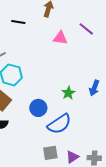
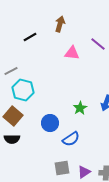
black line: (18, 22) -> (30, 37), turned -40
blue semicircle: (59, 124) -> (71, 139), size x0.7

